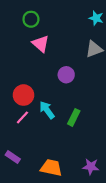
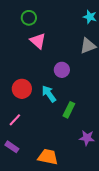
cyan arrow: (47, 110) -> (49, 94), moved
pink line: (22, 117) -> (15, 120), moved
purple star: (91, 167) -> (87, 138), moved

